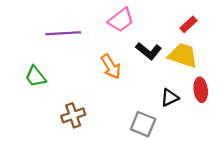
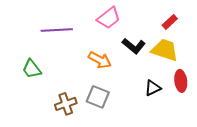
orange arrow: (111, 67) -> (100, 60), turned -30
gray square: (143, 124) -> (98, 97), moved

